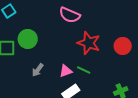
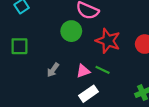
green circle: (28, 39) -> (71, 31), moved

